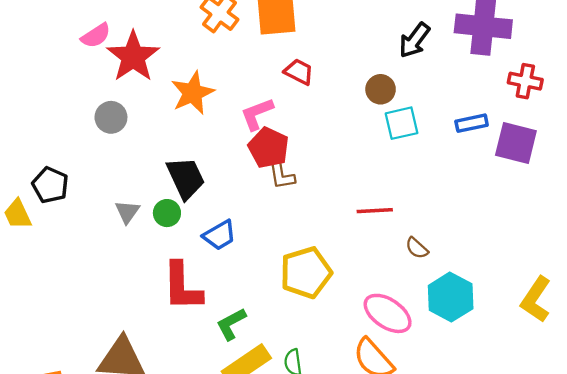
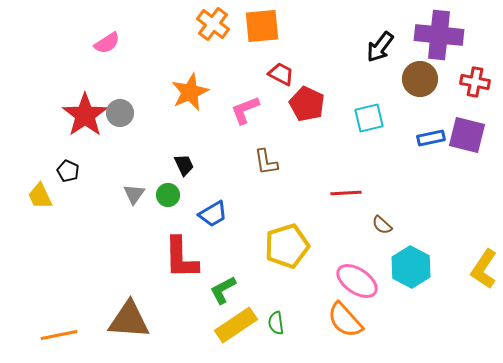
red star: (133, 57) -> (85, 115), moved
brown circle: (381, 89) -> (420, 79), moved, size x1.4
blue rectangle: (472, 123) -> (431, 138), moved
red pentagon: (269, 148) -> (307, 104), moved
black trapezoid: (186, 178) -> (184, 165), size x0.6
black pentagon: (50, 185) -> (68, 171), size x0.7

